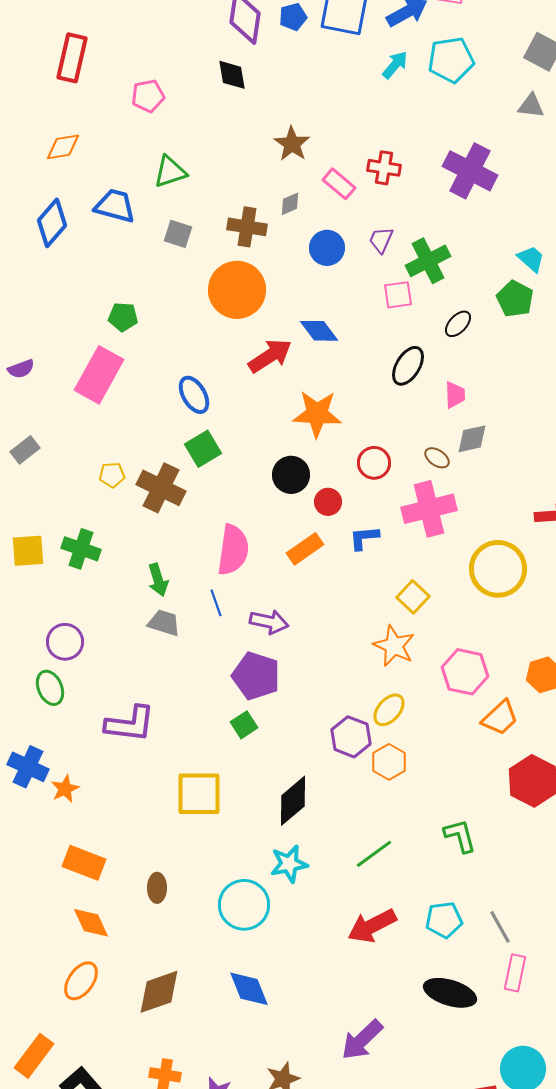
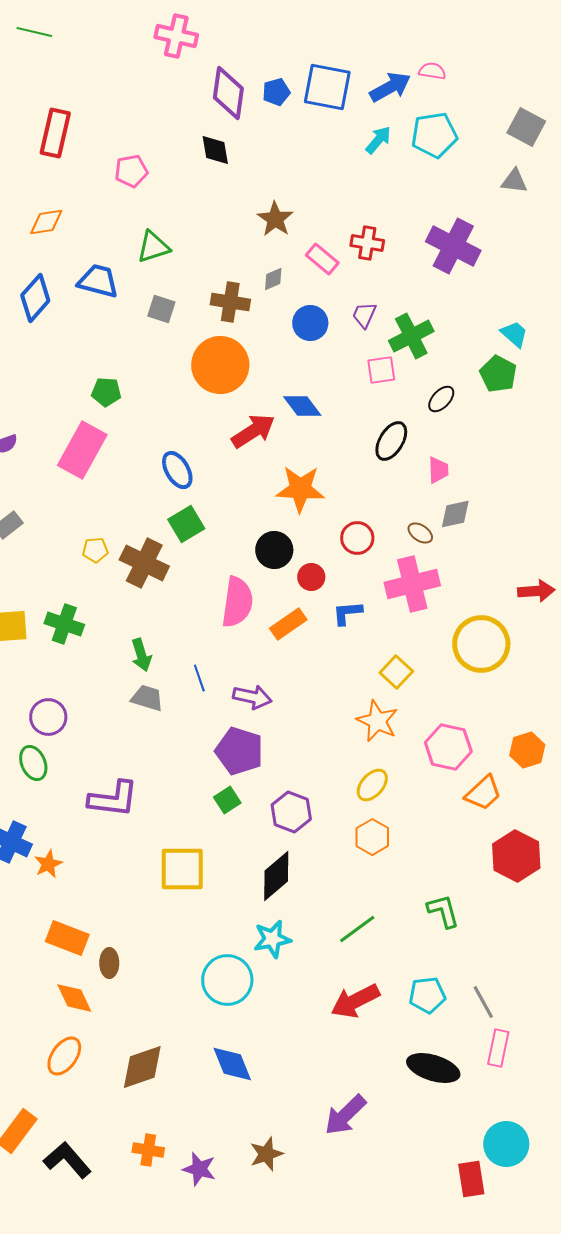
pink semicircle: (233, 550) -> (237, 602), moved
purple hexagon: (351, 737) -> (291, 812), moved
brown ellipse: (157, 888) -> (109, 963), moved

